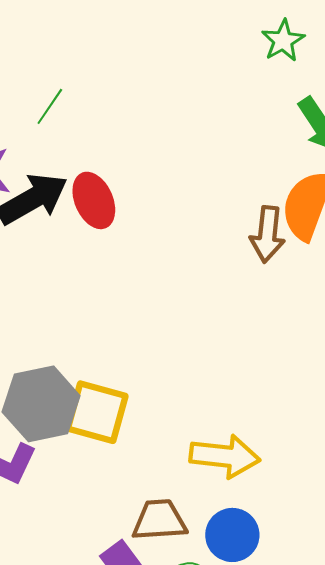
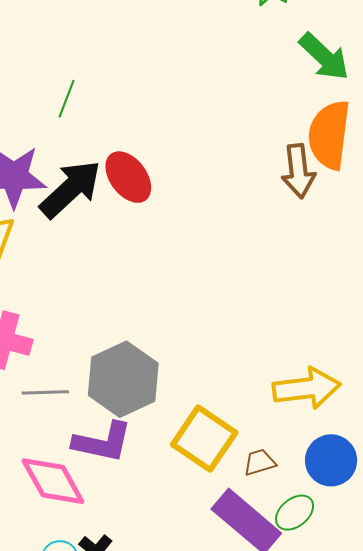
yellow square: (97, 412) -> (204, 439), moved, turned 32
brown trapezoid: (159, 520) -> (259, 462), size x0.6

